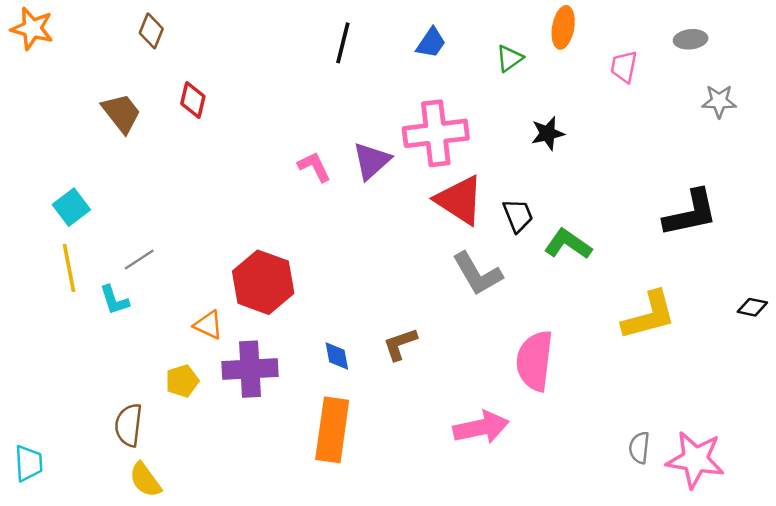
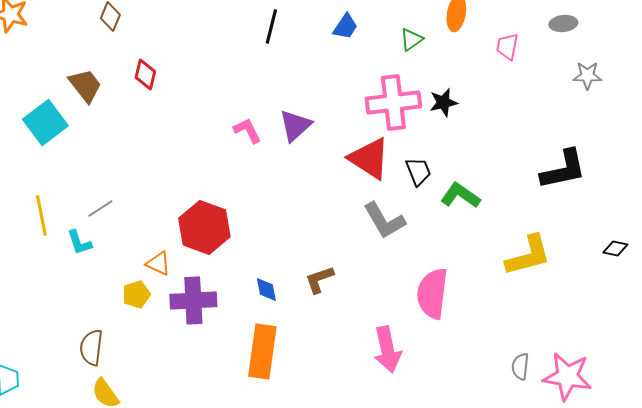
pink cross: (436, 133) -> (393, 102), moved
cyan square: (71, 207) -> (45, 122), moved, size x1.4
yellow pentagon: (182, 381) -> (136, 294), moved
pink arrow: (481, 427) -> (387, 349), turned 90

